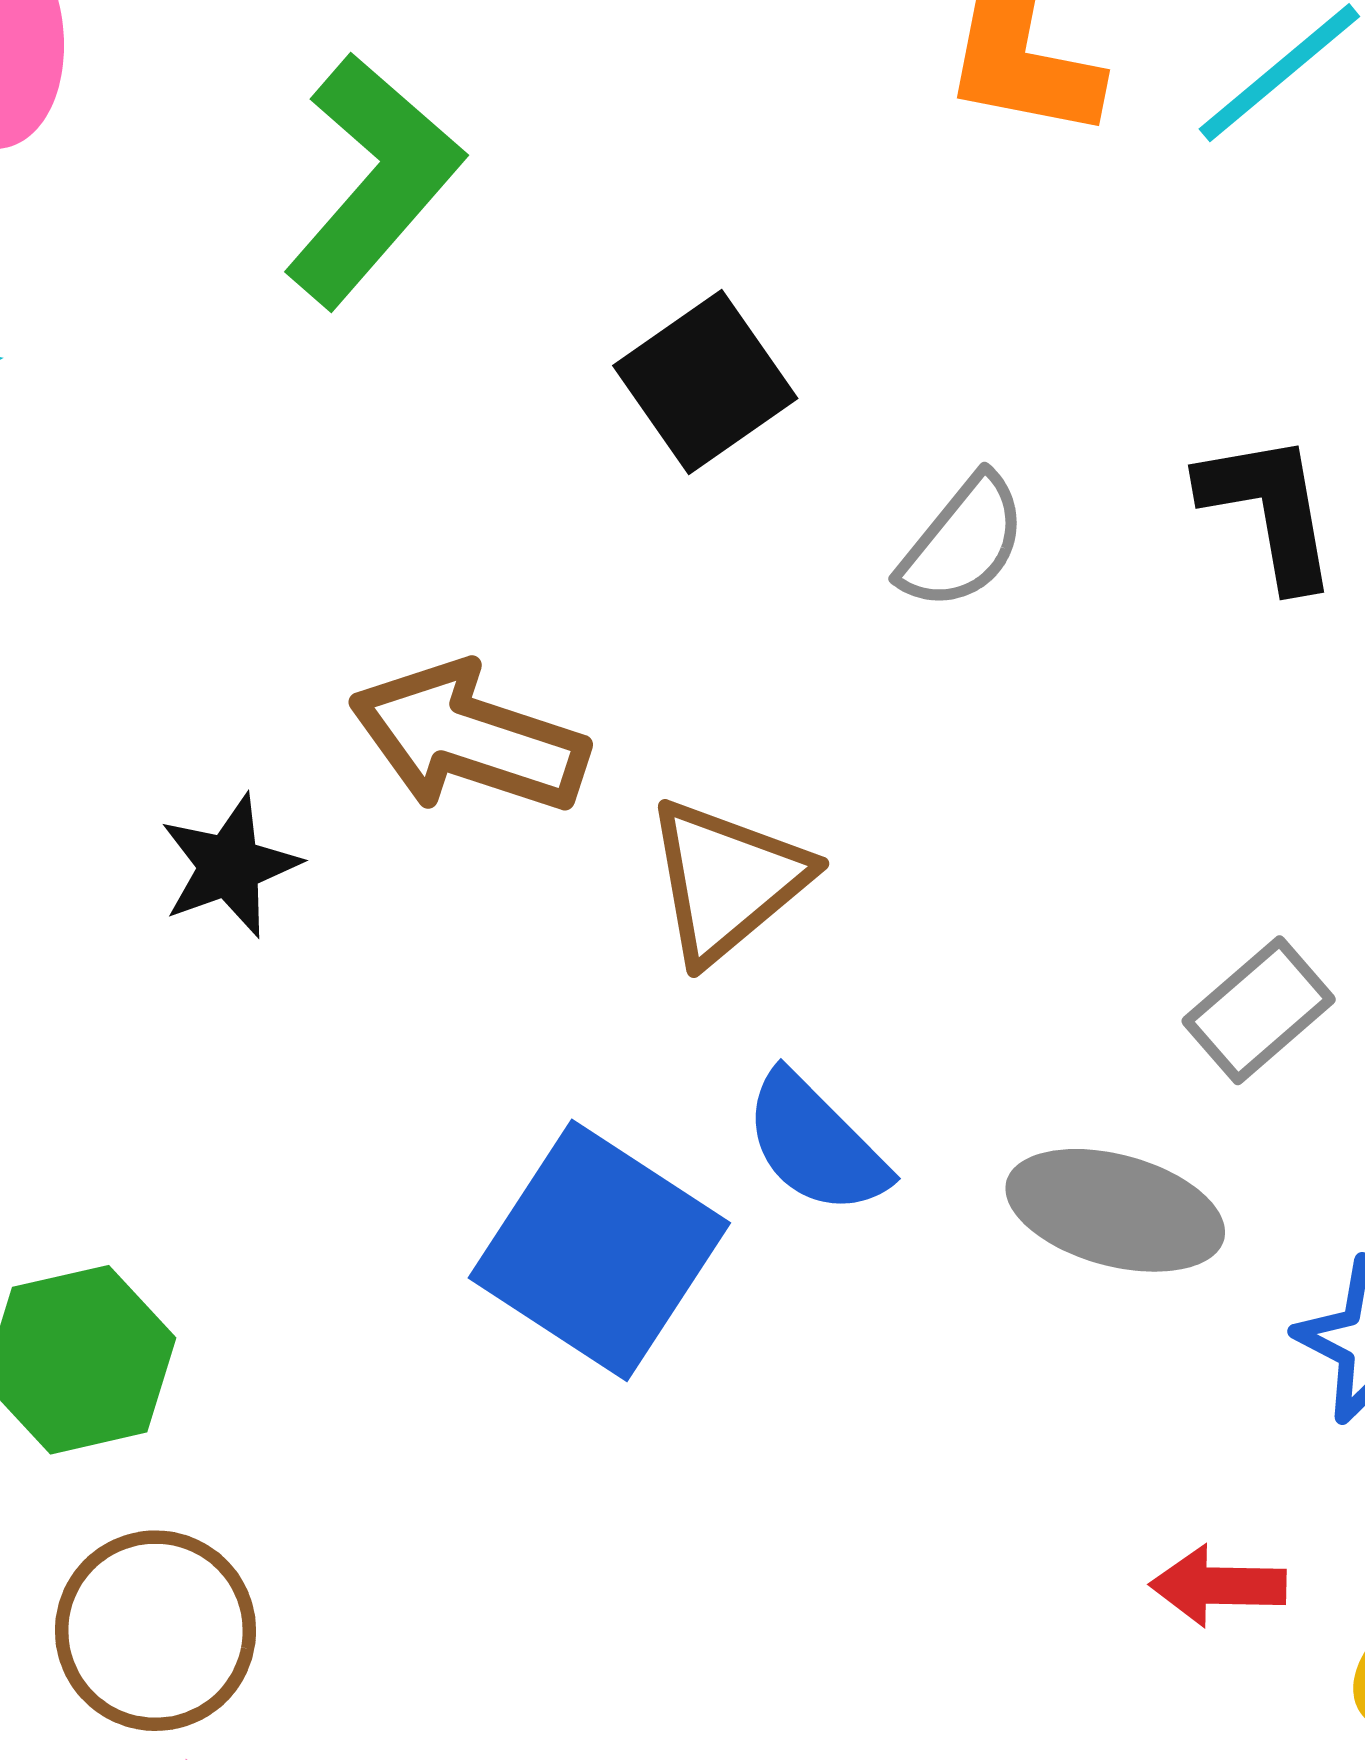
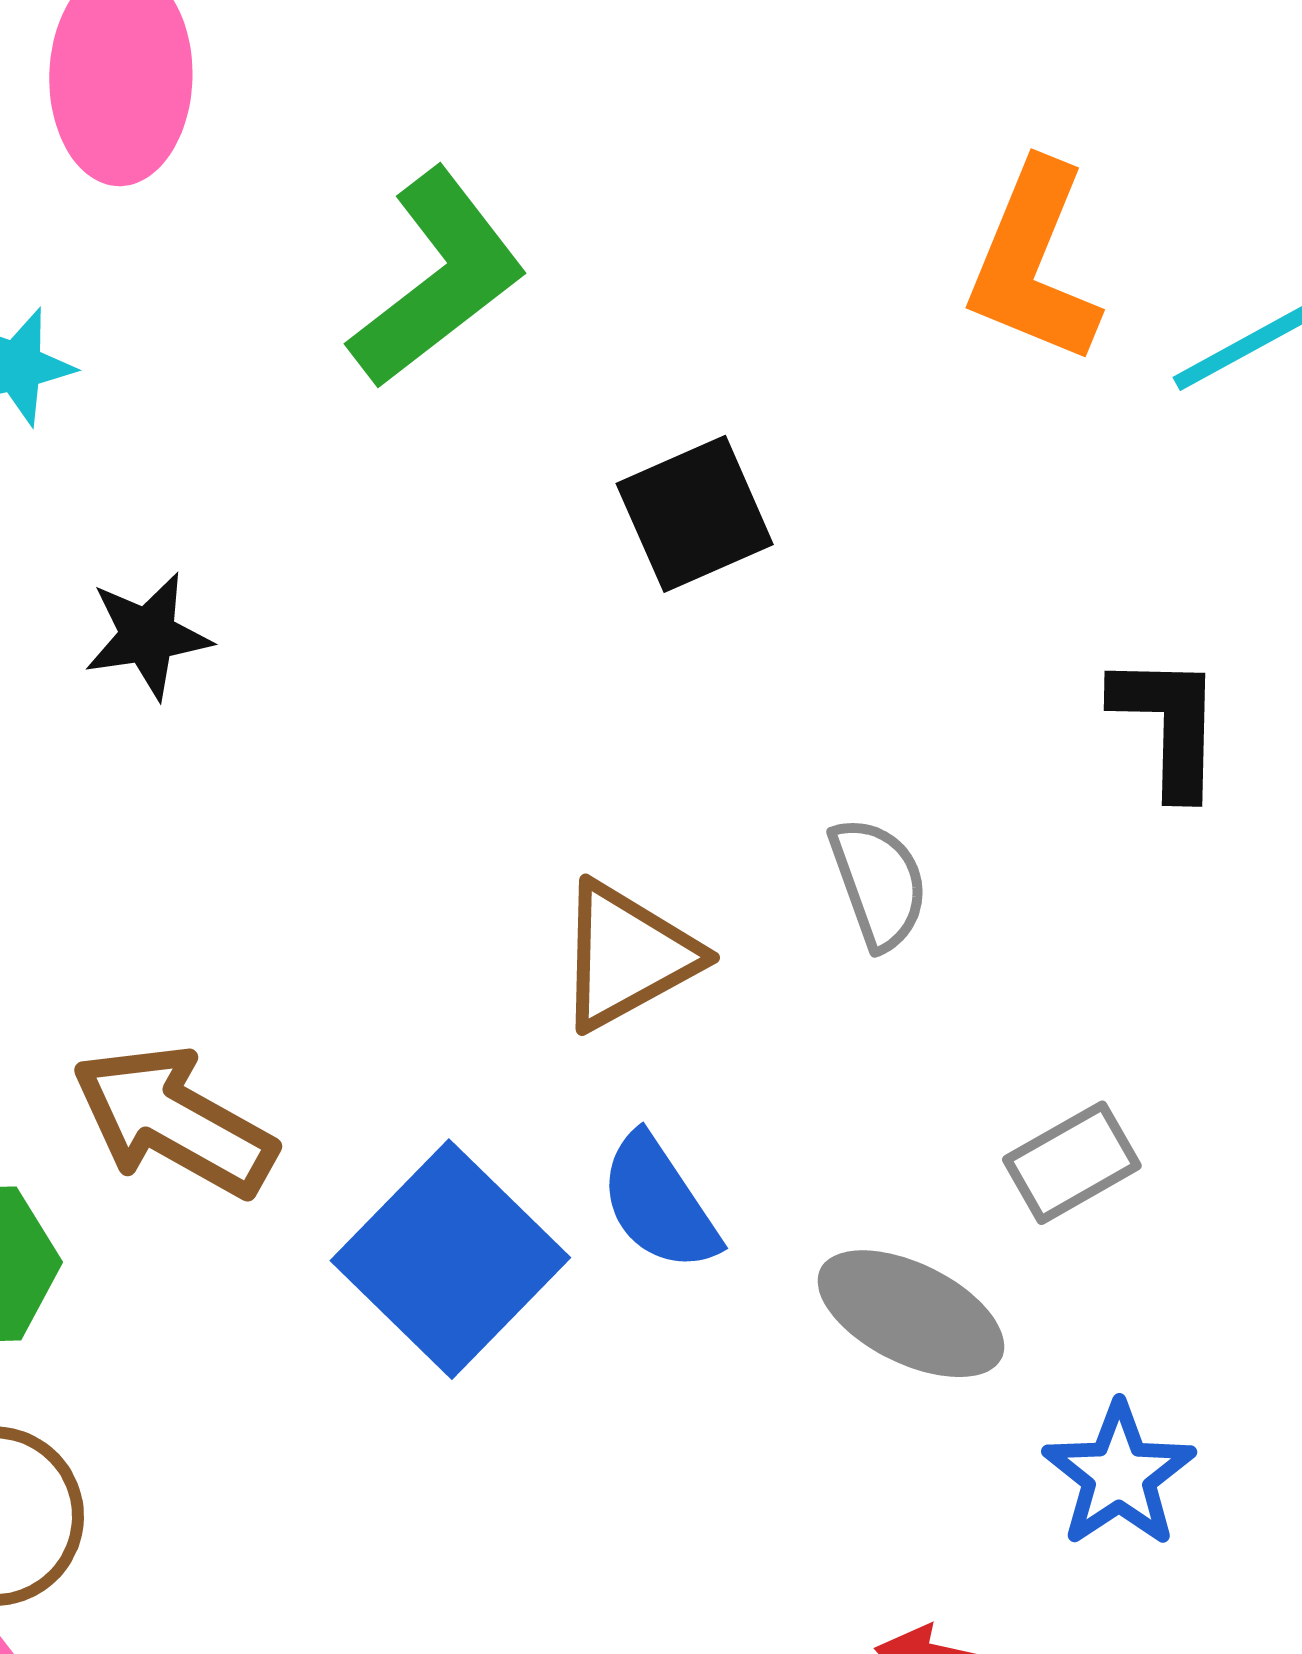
gray semicircle: (963, 542) -> (879, 883), moved, turned -70
brown arrow: (469, 738) -> (174, 1121), moved
black star: (230, 866) -> (148, 636), moved

